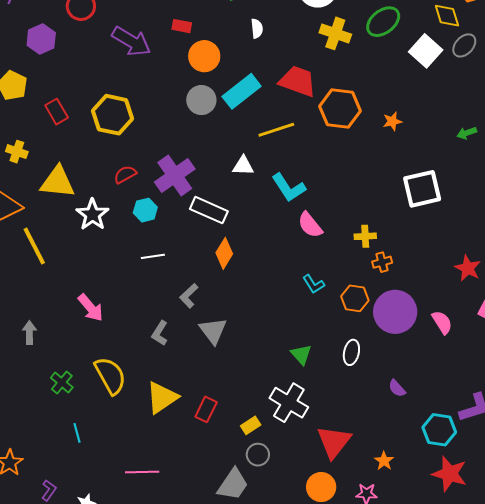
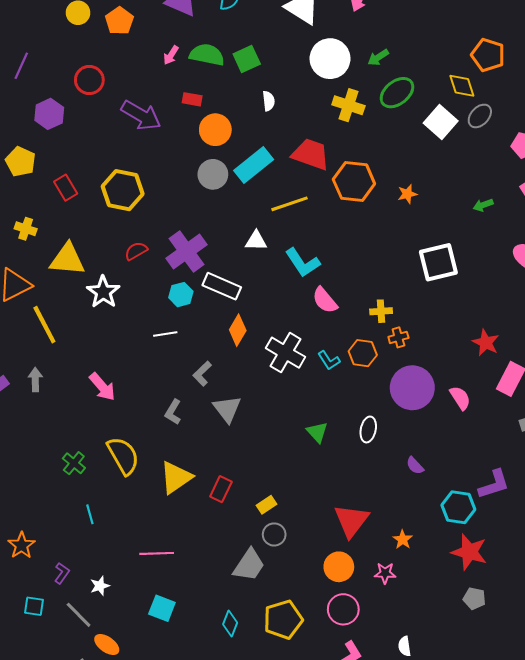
cyan hexagon: (145, 210) -> (181, 295), moved
orange hexagon: (355, 298) -> (363, 353), moved
gray arrow: (29, 333) -> (35, 380), moved
white cross: (289, 403) -> (285, 353), moved

